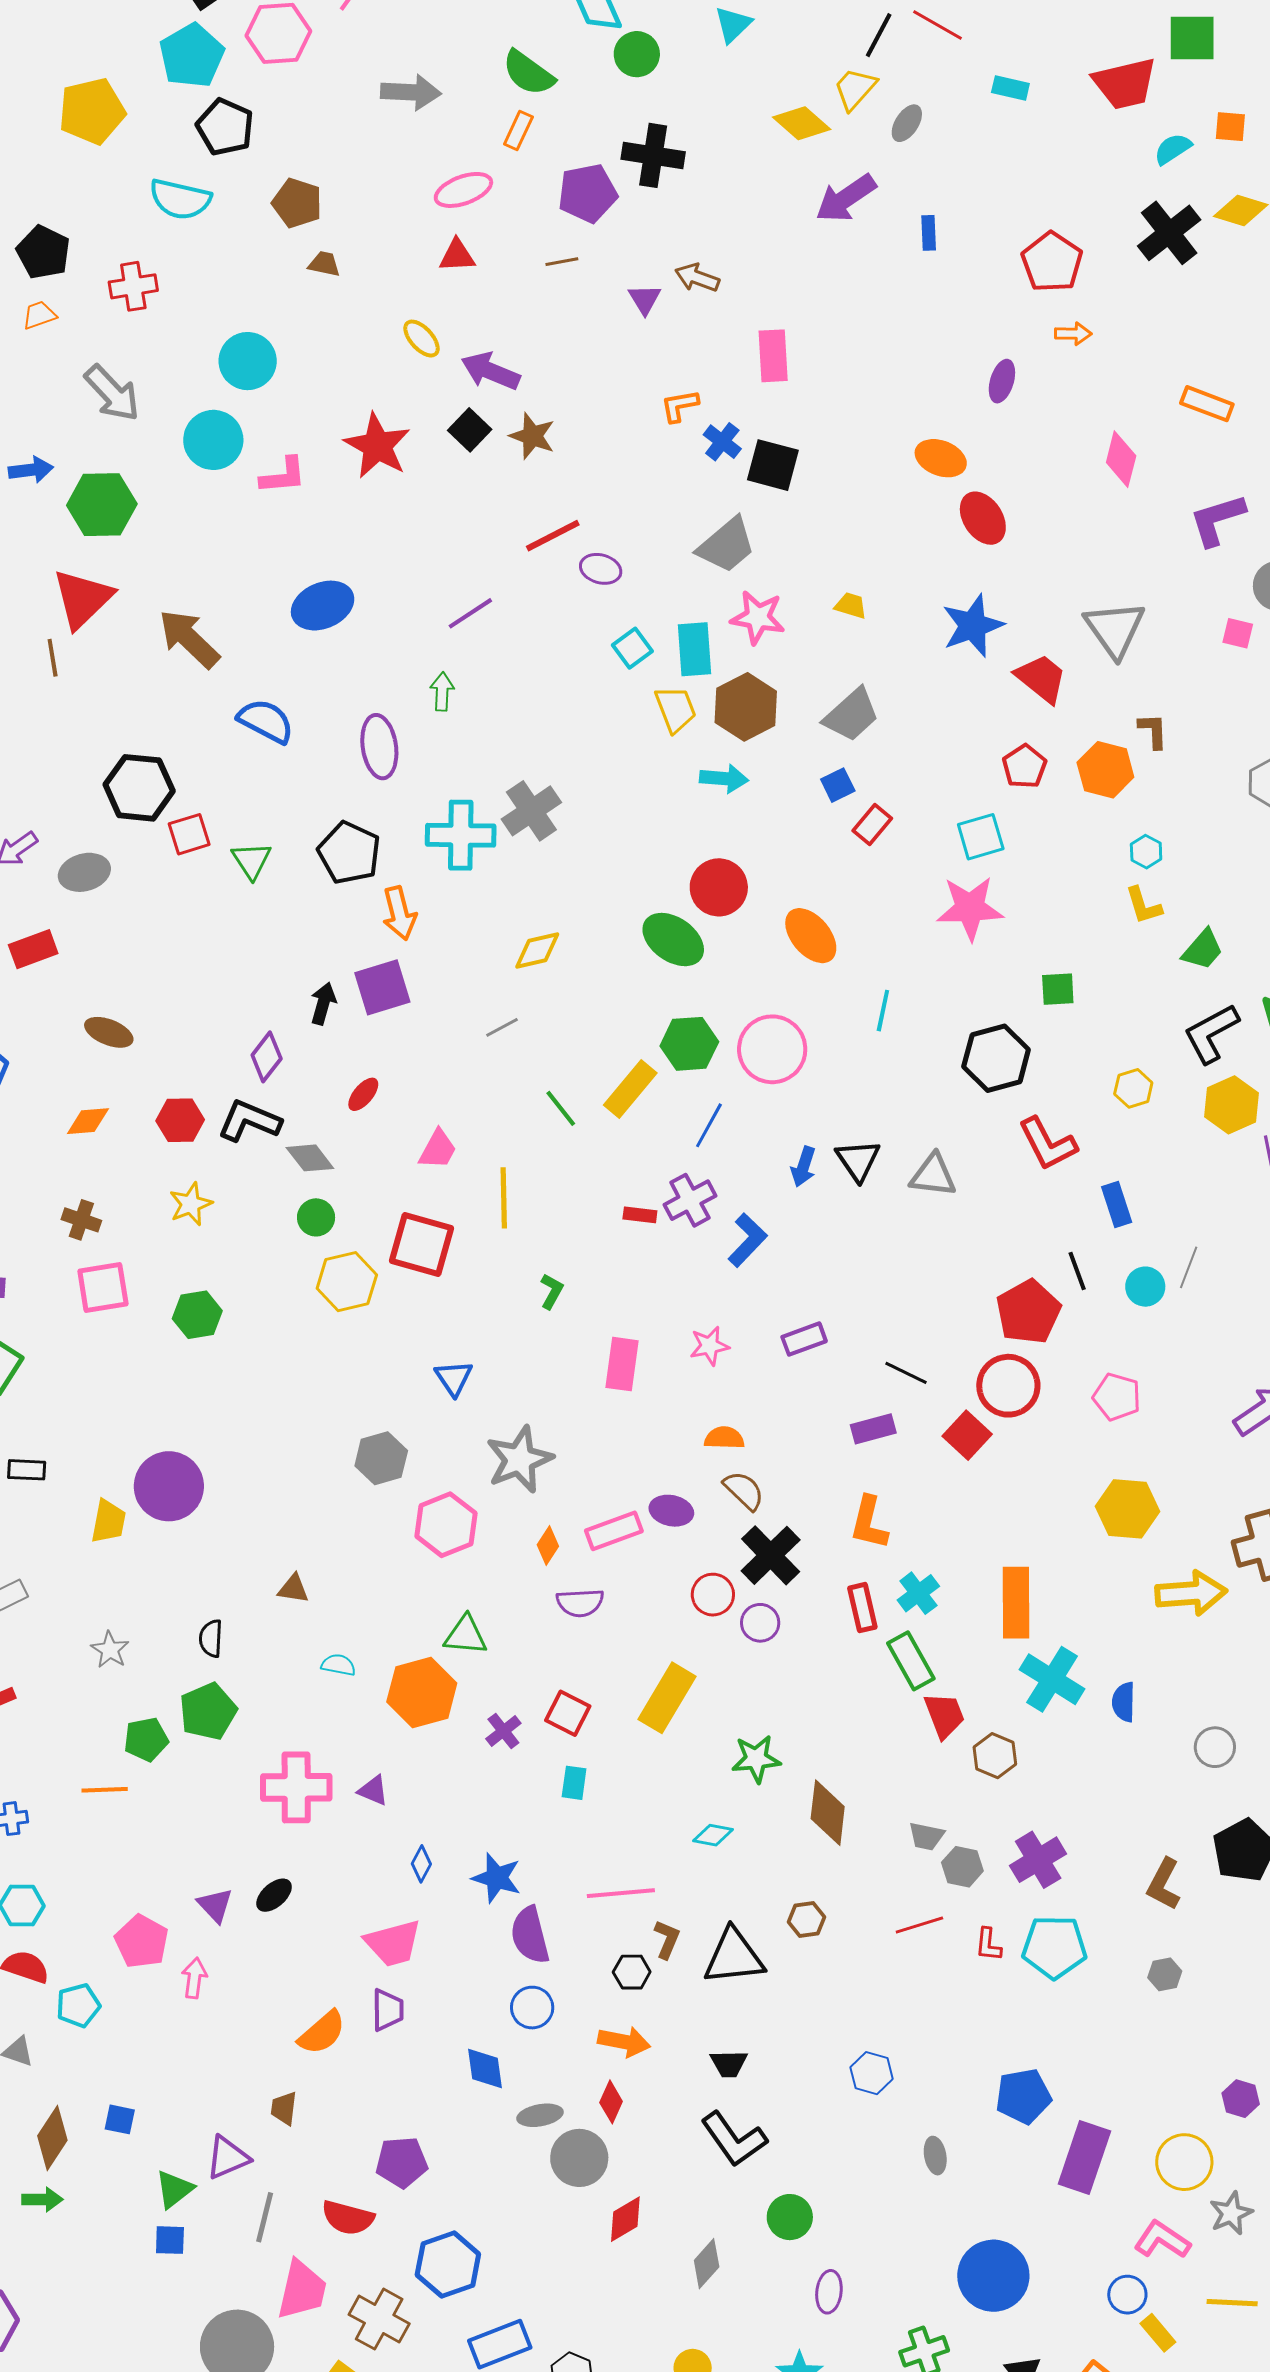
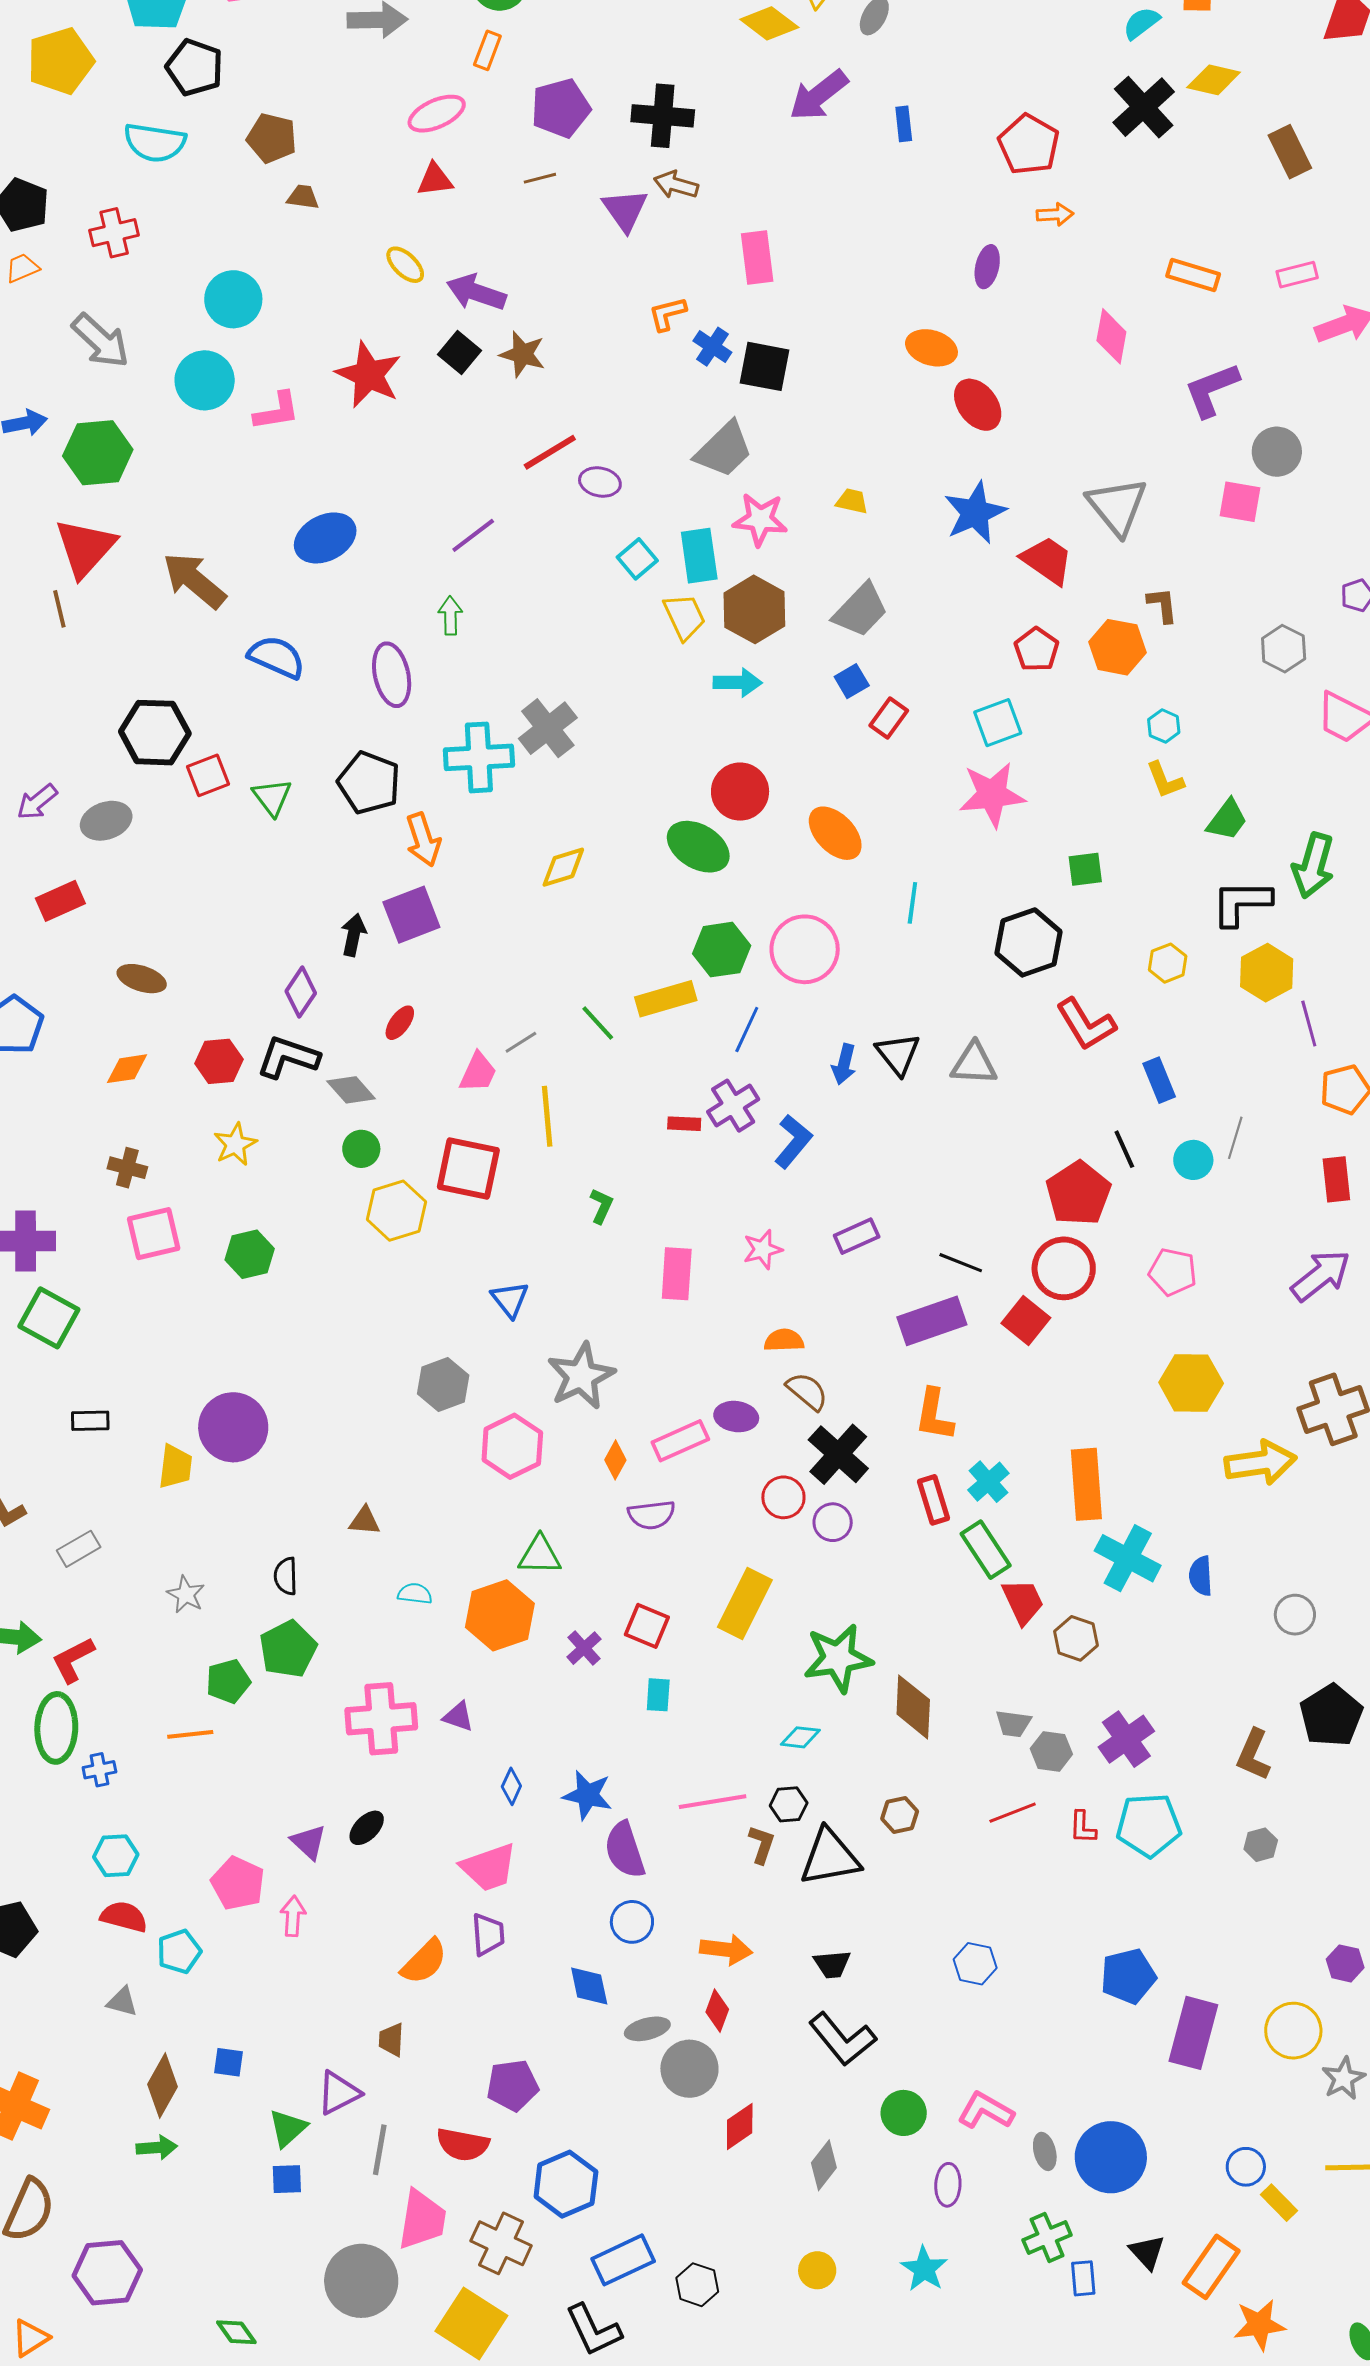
black cross: (653, 155) -> (663, 116), moved
purple triangle: (645, 299) -> (625, 210), size x1.4
pink square: (1238, 633) -> (1240, 502), size x1.4
gray line: (502, 1027) -> (521, 1042), moved
black L-shape: (1211, 1033) -> (1241, 903), turned 32
yellow rectangle: (630, 1089) -> (666, 999), turned 38
purple rectangle: (873, 1429) -> (932, 1321), size x1.5
green star: (756, 1759) -> (838, 1658), size x1.4
black hexagon: (632, 1972) -> (789, 1804), moved
gray ellipse: (935, 2156) -> (1045, 2151), moved
pink L-shape: (1162, 2240) -> (986, 2111), moved

